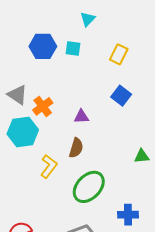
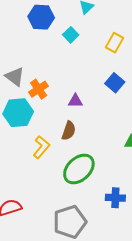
blue hexagon: (43, 46) -> (41, 17), moved
cyan square: (73, 48) -> (71, 35), turned 35

